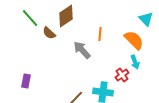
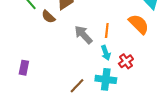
orange line: (100, 34) -> (107, 30), moved
cyan arrow: (135, 62) -> (106, 53), moved

